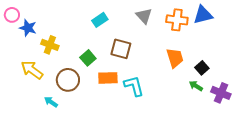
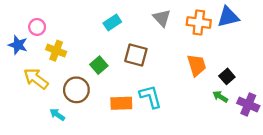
pink circle: (12, 15) -> (37, 27), moved
blue star: (28, 28) -> (18, 45), moved
orange rectangle: (108, 78) -> (121, 103), moved

